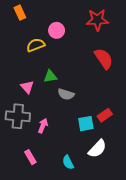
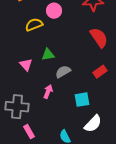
gray semicircle: (66, 94) -> (63, 72), turned 133
red rectangle: (105, 115) -> (100, 72), moved
gray cross: (18, 116) -> (17, 107), moved
pink arrow: (43, 126) -> (48, 92), moved

